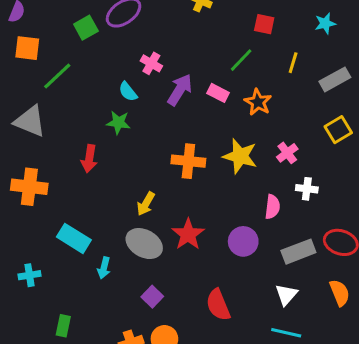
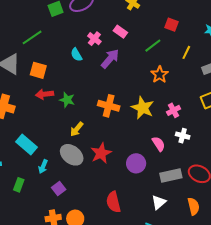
orange square: (27, 48) -> (38, 70), moved
pink rectangle: (218, 93) -> (120, 32), moved
green star: (118, 122) -> (67, 100), moved
red arrow: (89, 159) -> (45, 94), turned 66
pink semicircle: (272, 207) -> (159, 144), turned -49
purple square: (152, 297) -> (59, 189), moved
green rectangle: (63, 326) -> (19, 185), moved

